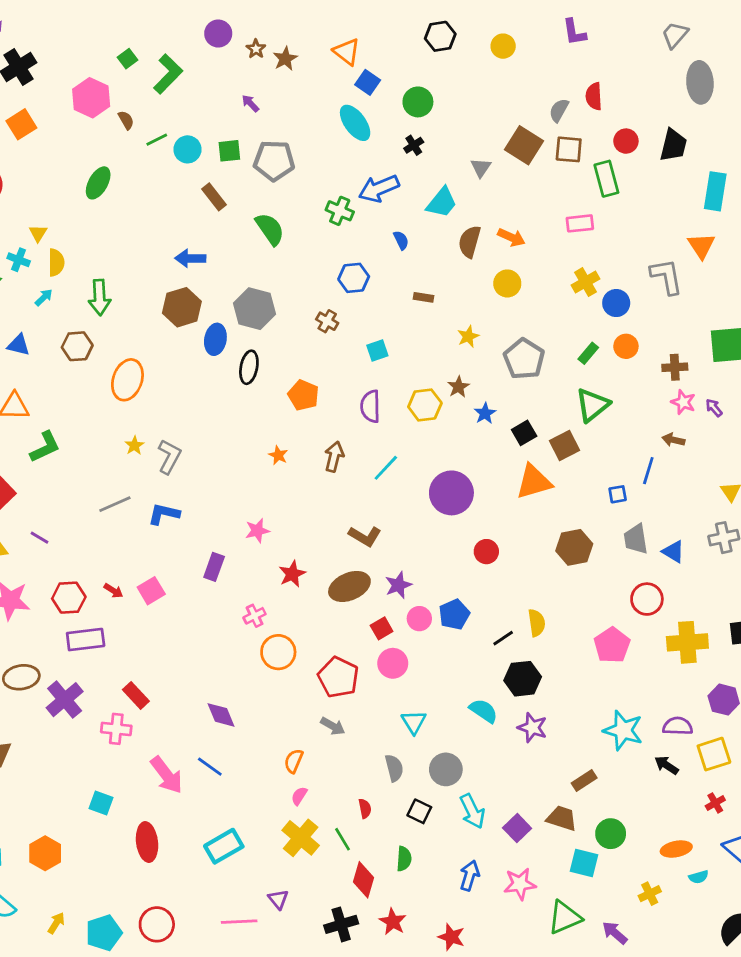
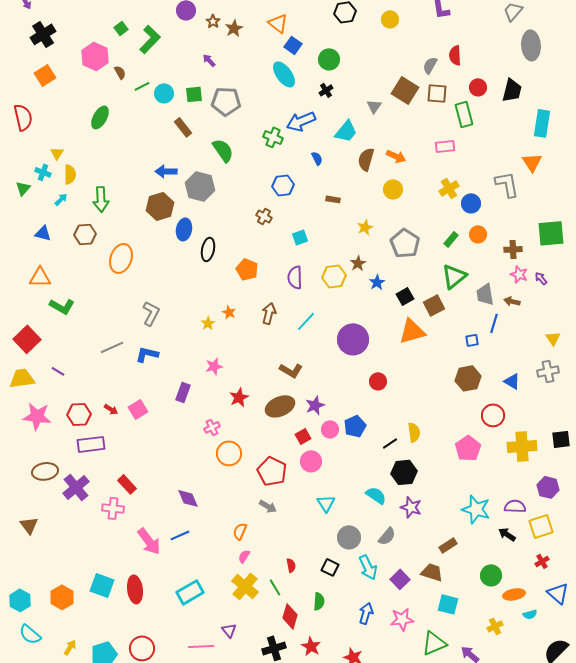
gray hexagon: (255, 309) -> (200, 186), moved
yellow star: (134, 445) -> (208, 323), moved
green L-shape: (45, 447) -> (62, 306), turned 55
gray trapezoid: (636, 539) -> (485, 294), moved
brown hexagon: (574, 547) -> (468, 378), moved
blue line: (210, 767) -> (180, 535), turned -60
gray semicircle: (394, 768) -> (387, 536), moved, turned 54
cyan square: (101, 803) -> (102, 585), moved, size x1.4
green circle: (611, 834) -> (491, 575), moved

